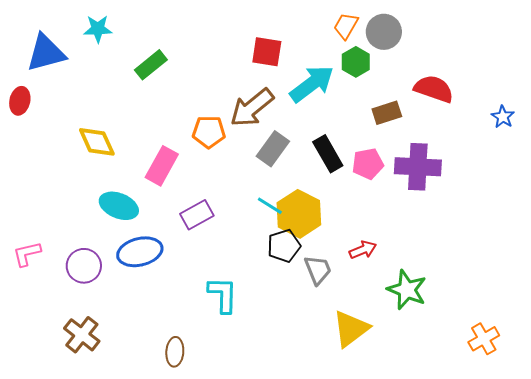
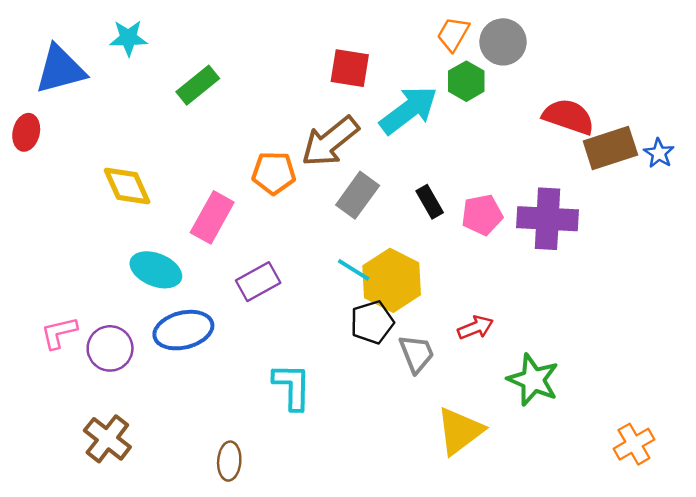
brown rectangle: (387, 113) -> (610, 148), moved, size x1.4
black rectangle: (328, 154) -> (430, 202), size x0.7
pink L-shape: (27, 254) -> (59, 333), moved

